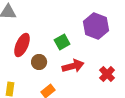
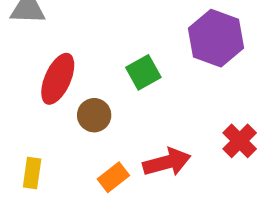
red arrow: (73, 66) -> (167, 162), moved

